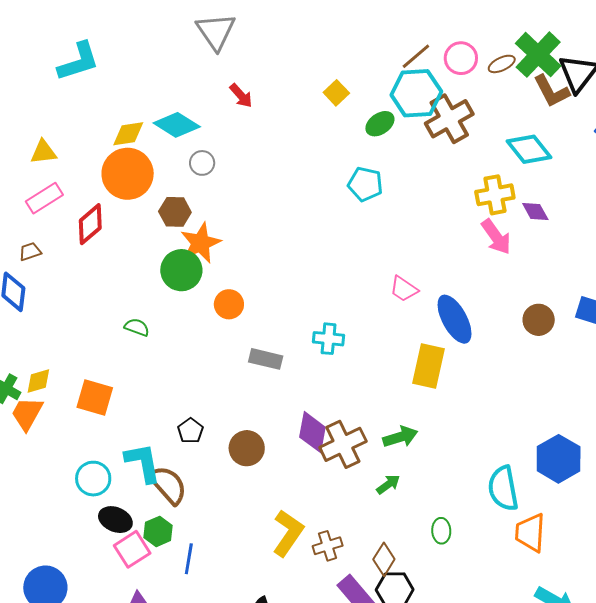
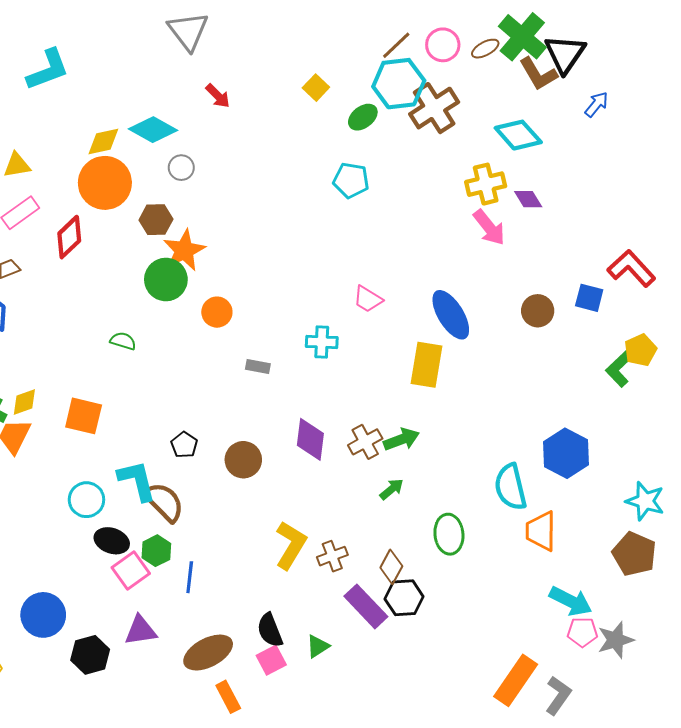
pink trapezoid: (404, 289) -> (368, 299), moved
gray rectangle: (266, 359) -> (258, 366), size x0.7
brown cross: (343, 444) -> (365, 442), moved, size x0.7
green ellipse: (441, 531) -> (449, 534), size x1.5

